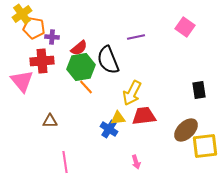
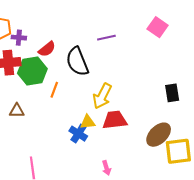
green hexagon: (81, 67) -> (32, 71), moved
orange line: (86, 87) -> (54, 90), turned 63
brown triangle: (50, 121) -> (17, 111), moved

